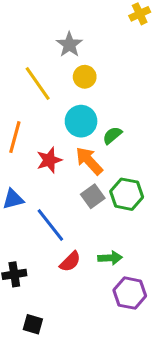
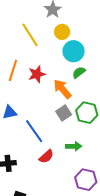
cyan circle: (81, 121) -> (74, 51), moved
red star: (49, 160) -> (37, 74), moved
green arrow: (110, 258) -> (74, 146), moved

